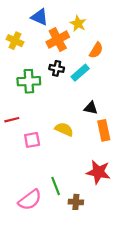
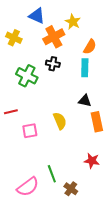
cyan rectangle: (80, 73) -> (85, 68), moved, turned -48
green cross: (29, 81) -> (27, 76), turned 30
yellow semicircle: (64, 129) -> (60, 121), turned 42
red star: (98, 172) -> (92, 161), size x0.7
brown cross: (76, 202) -> (71, 189), turned 32

